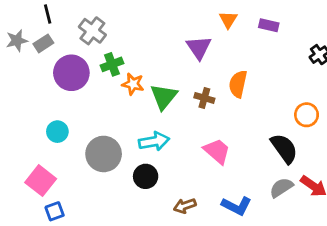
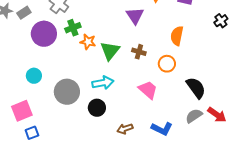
orange semicircle: (238, 84) -> (177, 36), moved
orange circle: (307, 115) -> (167, 64), moved
pink square: (41, 181) -> (22, 111), turned 30

